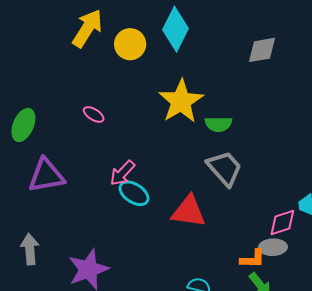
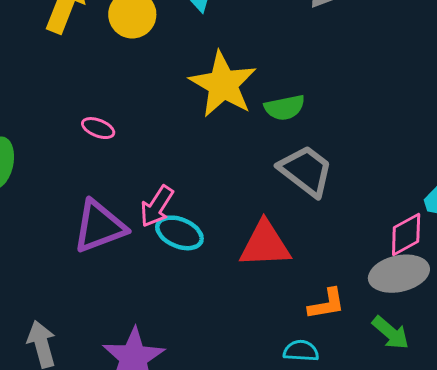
purple triangle: (46, 175) -> (99, 227), moved
gray ellipse: (273, 247) -> (399, 274), size x1.4
orange L-shape: (253, 259) -> (327, 304), moved

